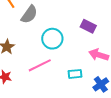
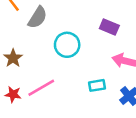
pink line: (40, 65) -> (41, 88), moved

